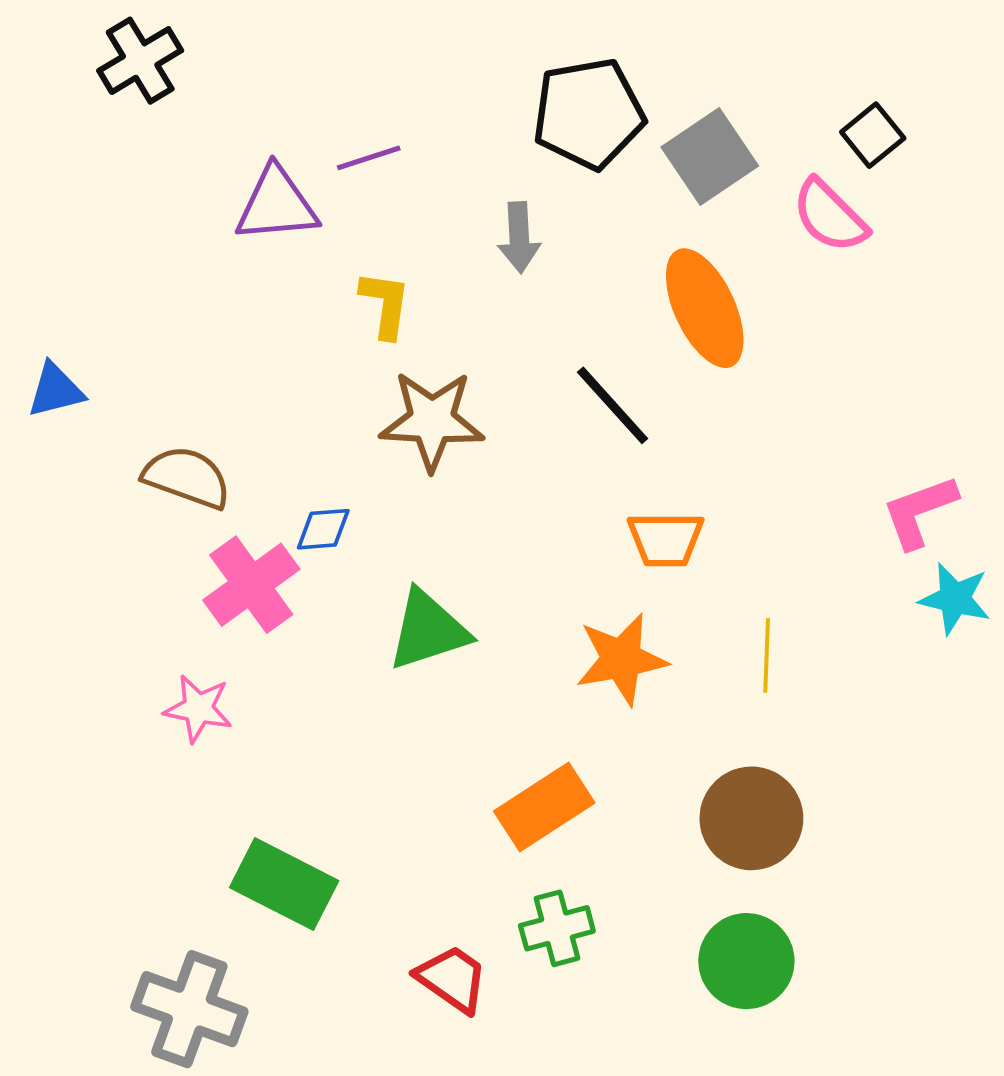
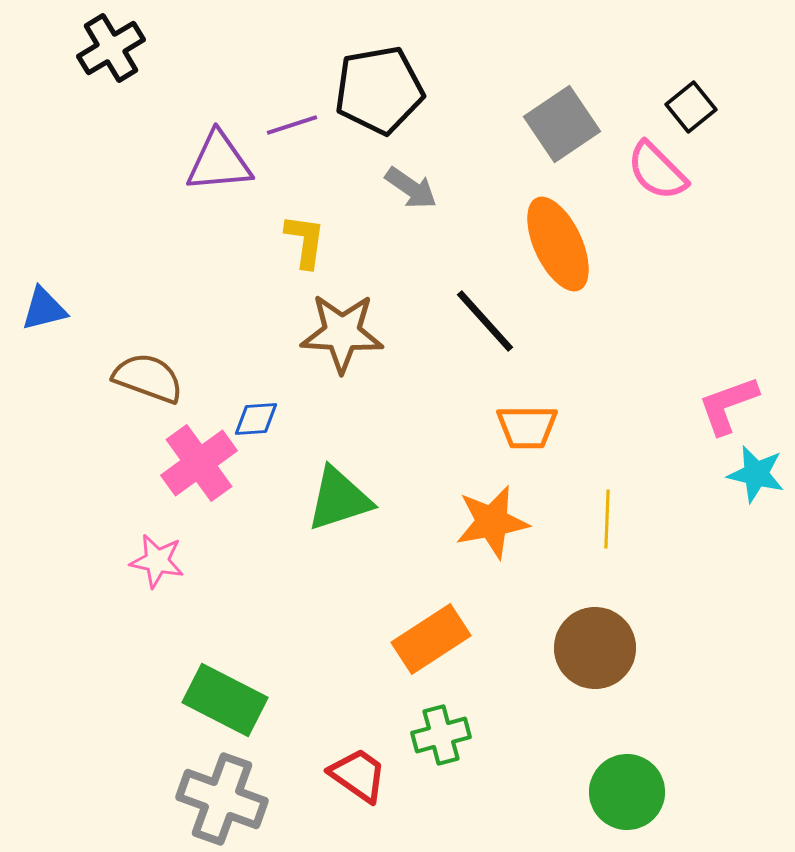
black pentagon: (589, 114) -> (379, 90), moved
gray arrow: (519, 237) -> (411, 188), turned -52
green circle: (746, 961) -> (627, 792), moved
gray cross: (189, 1009) -> (222, 799), moved

